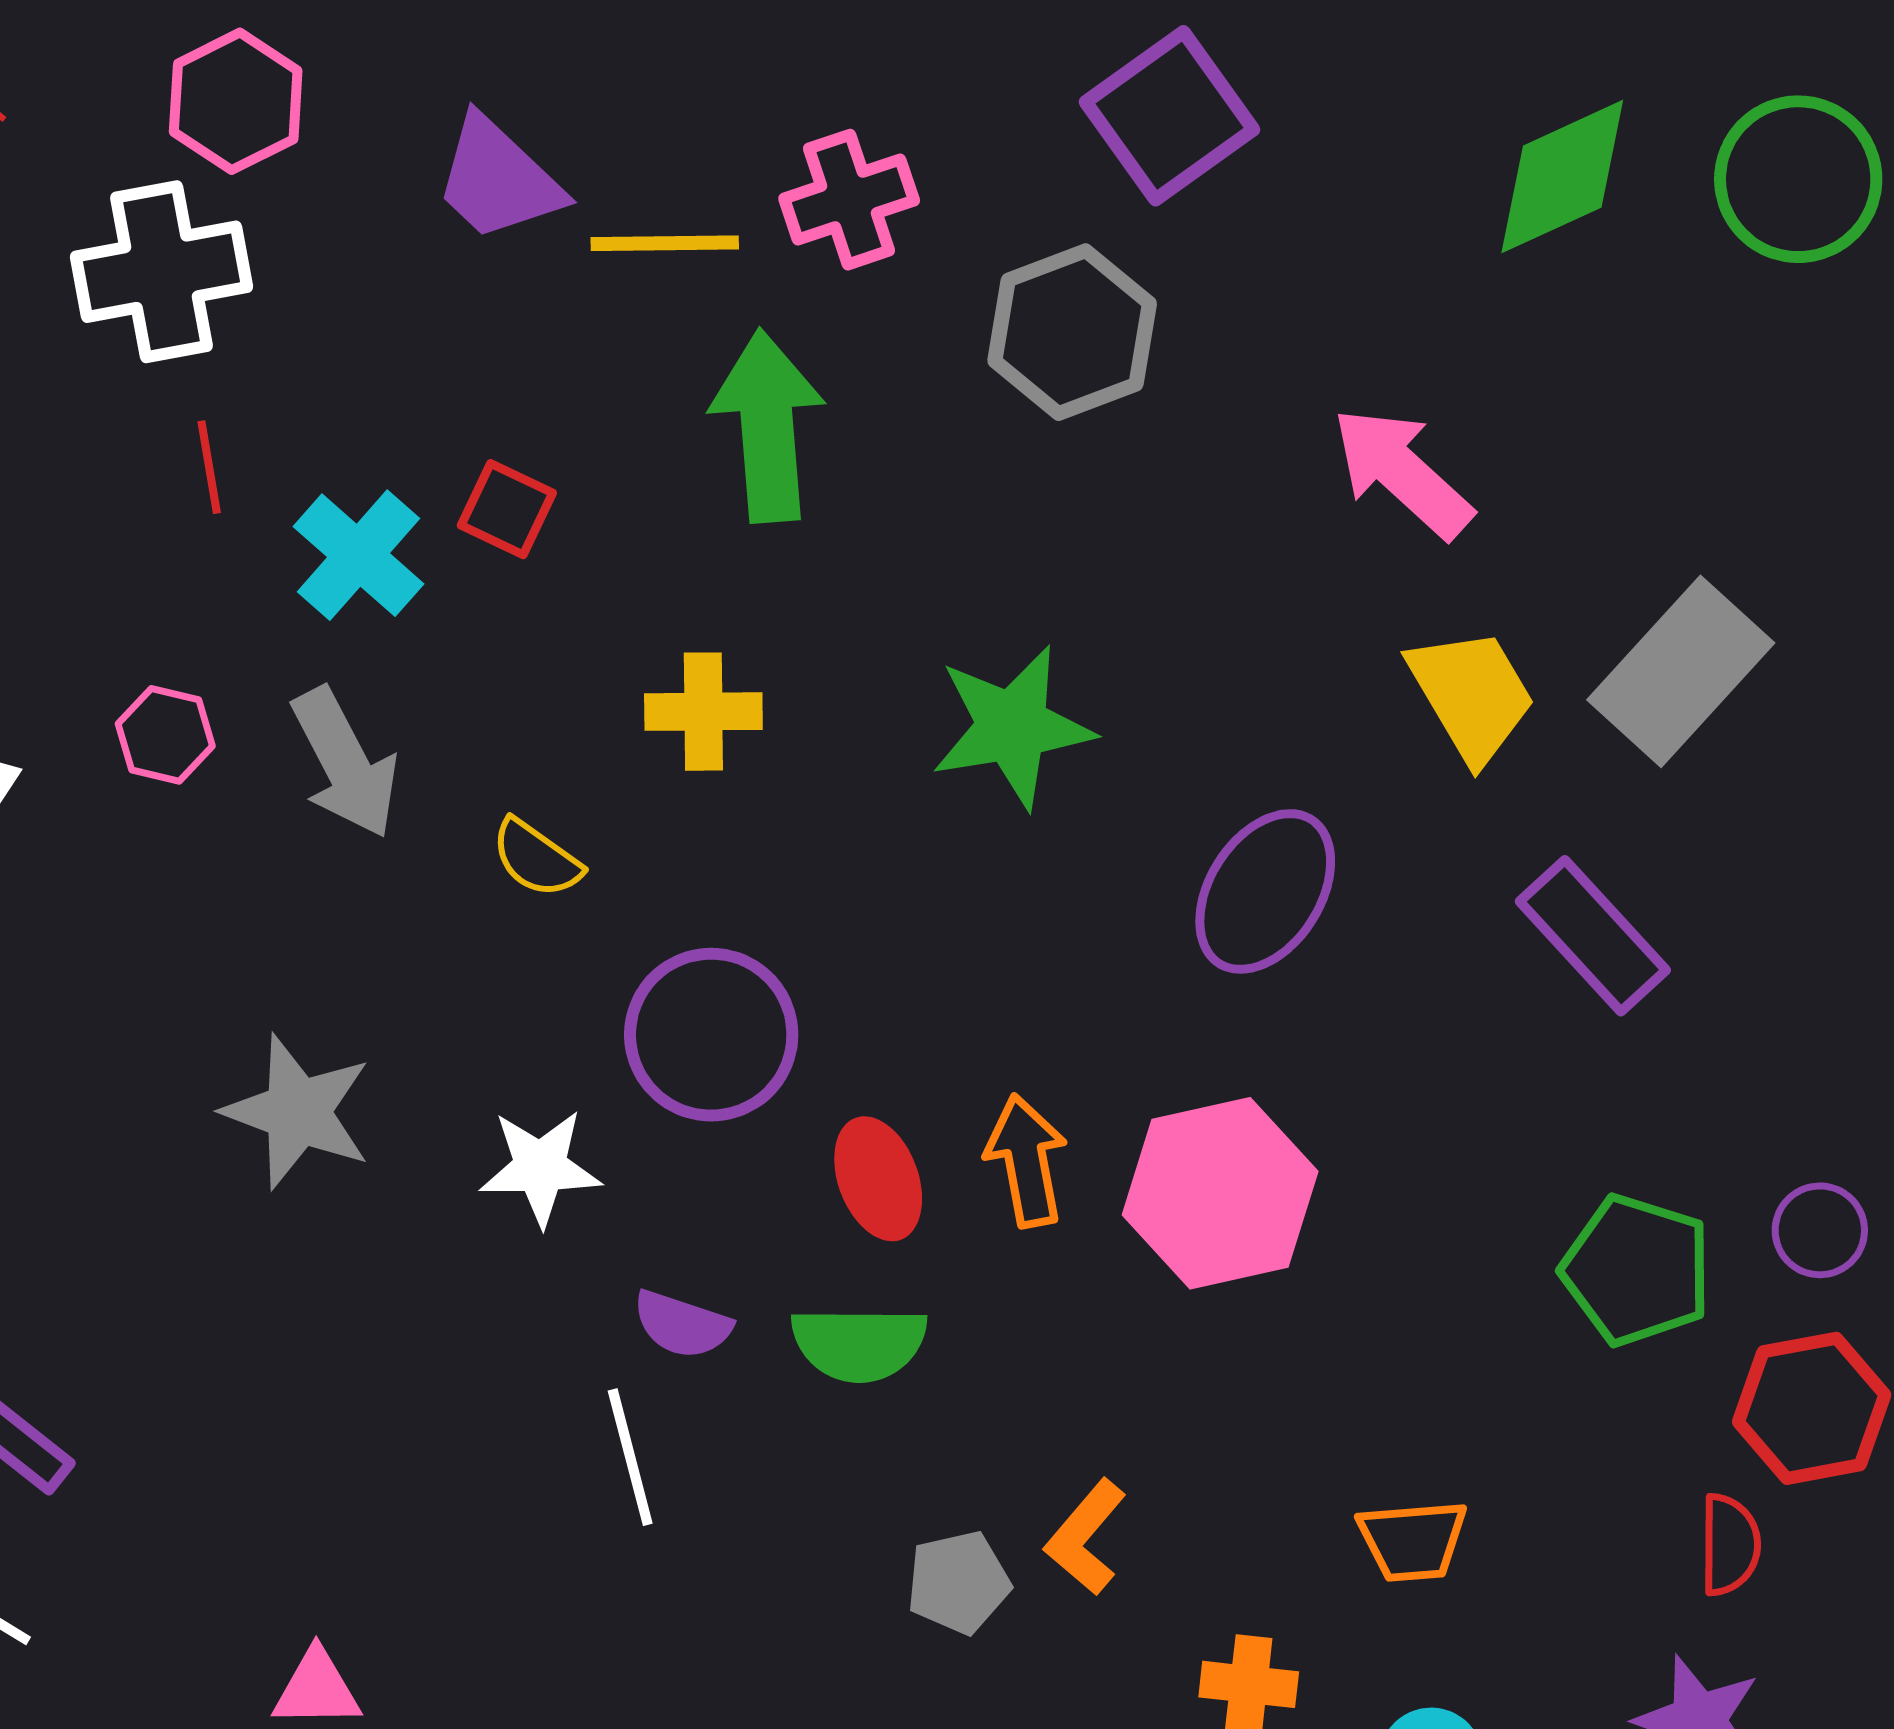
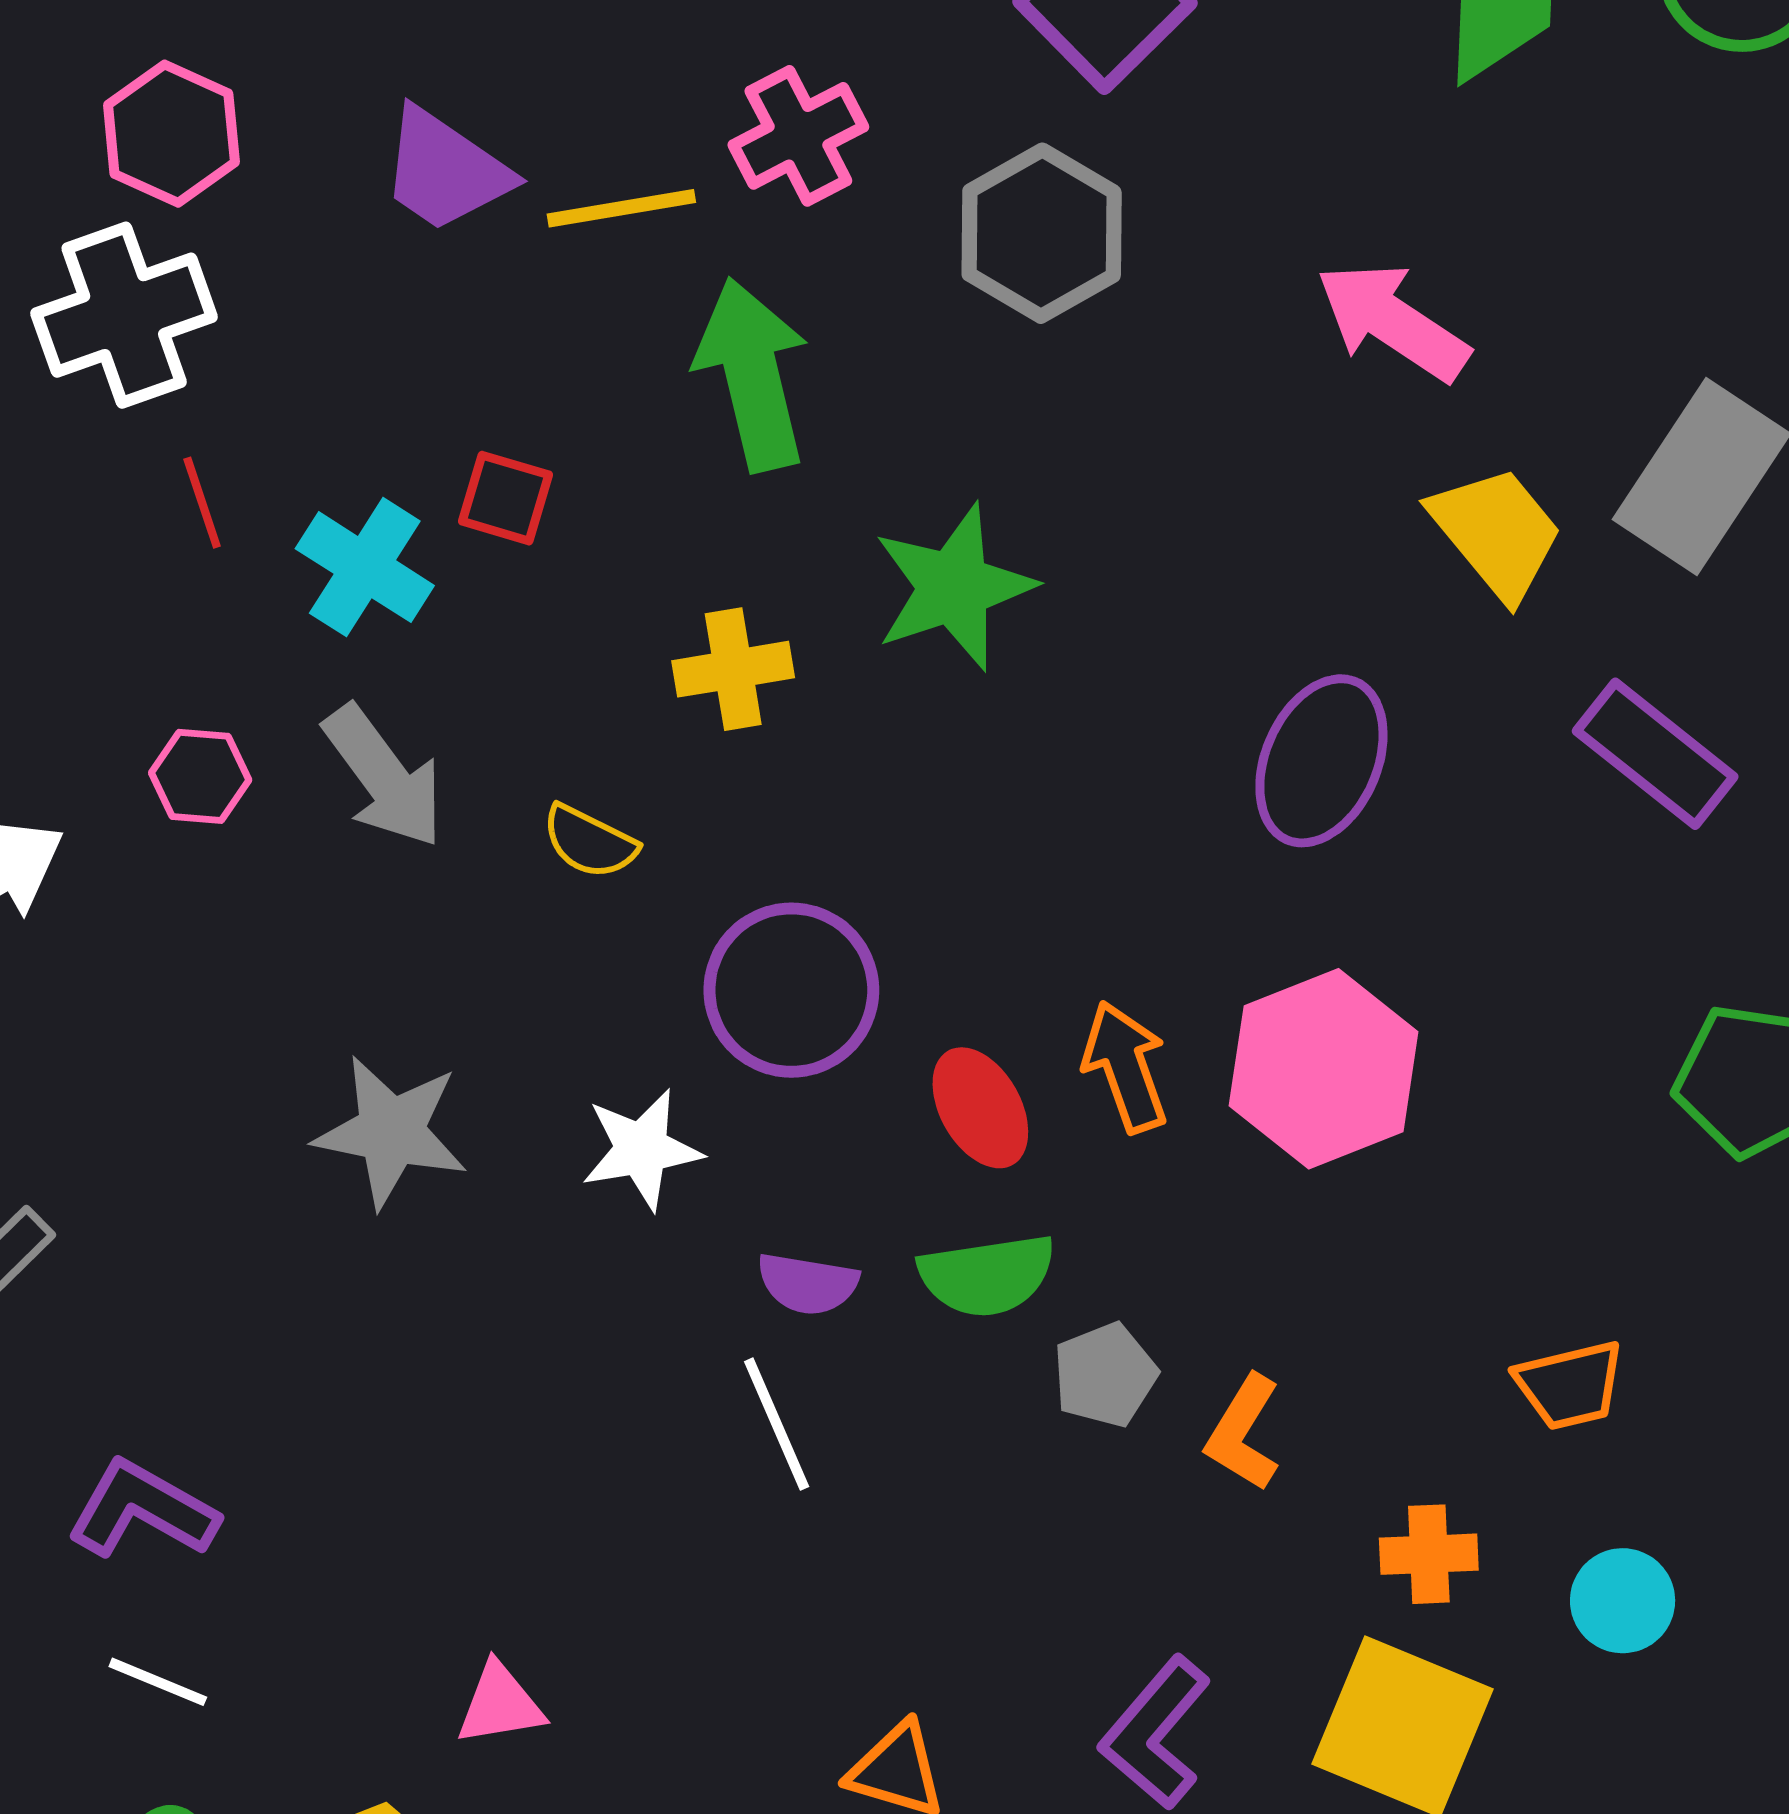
green star: (1012, 727) -> (954, 587), moved
gray pentagon: (958, 1582) -> (1105, 1375), moved

